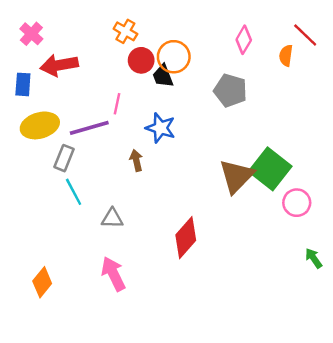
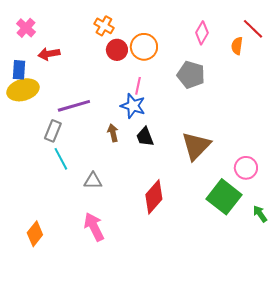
red arrow: (59, 65) -> (49, 54), size x0.7
black trapezoid: (163, 76) -> (145, 137), moved
pink line: (117, 104) -> (138, 86), moved
yellow ellipse: (40, 125) -> (23, 90), moved
green square: (270, 169) -> (224, 197), moved

